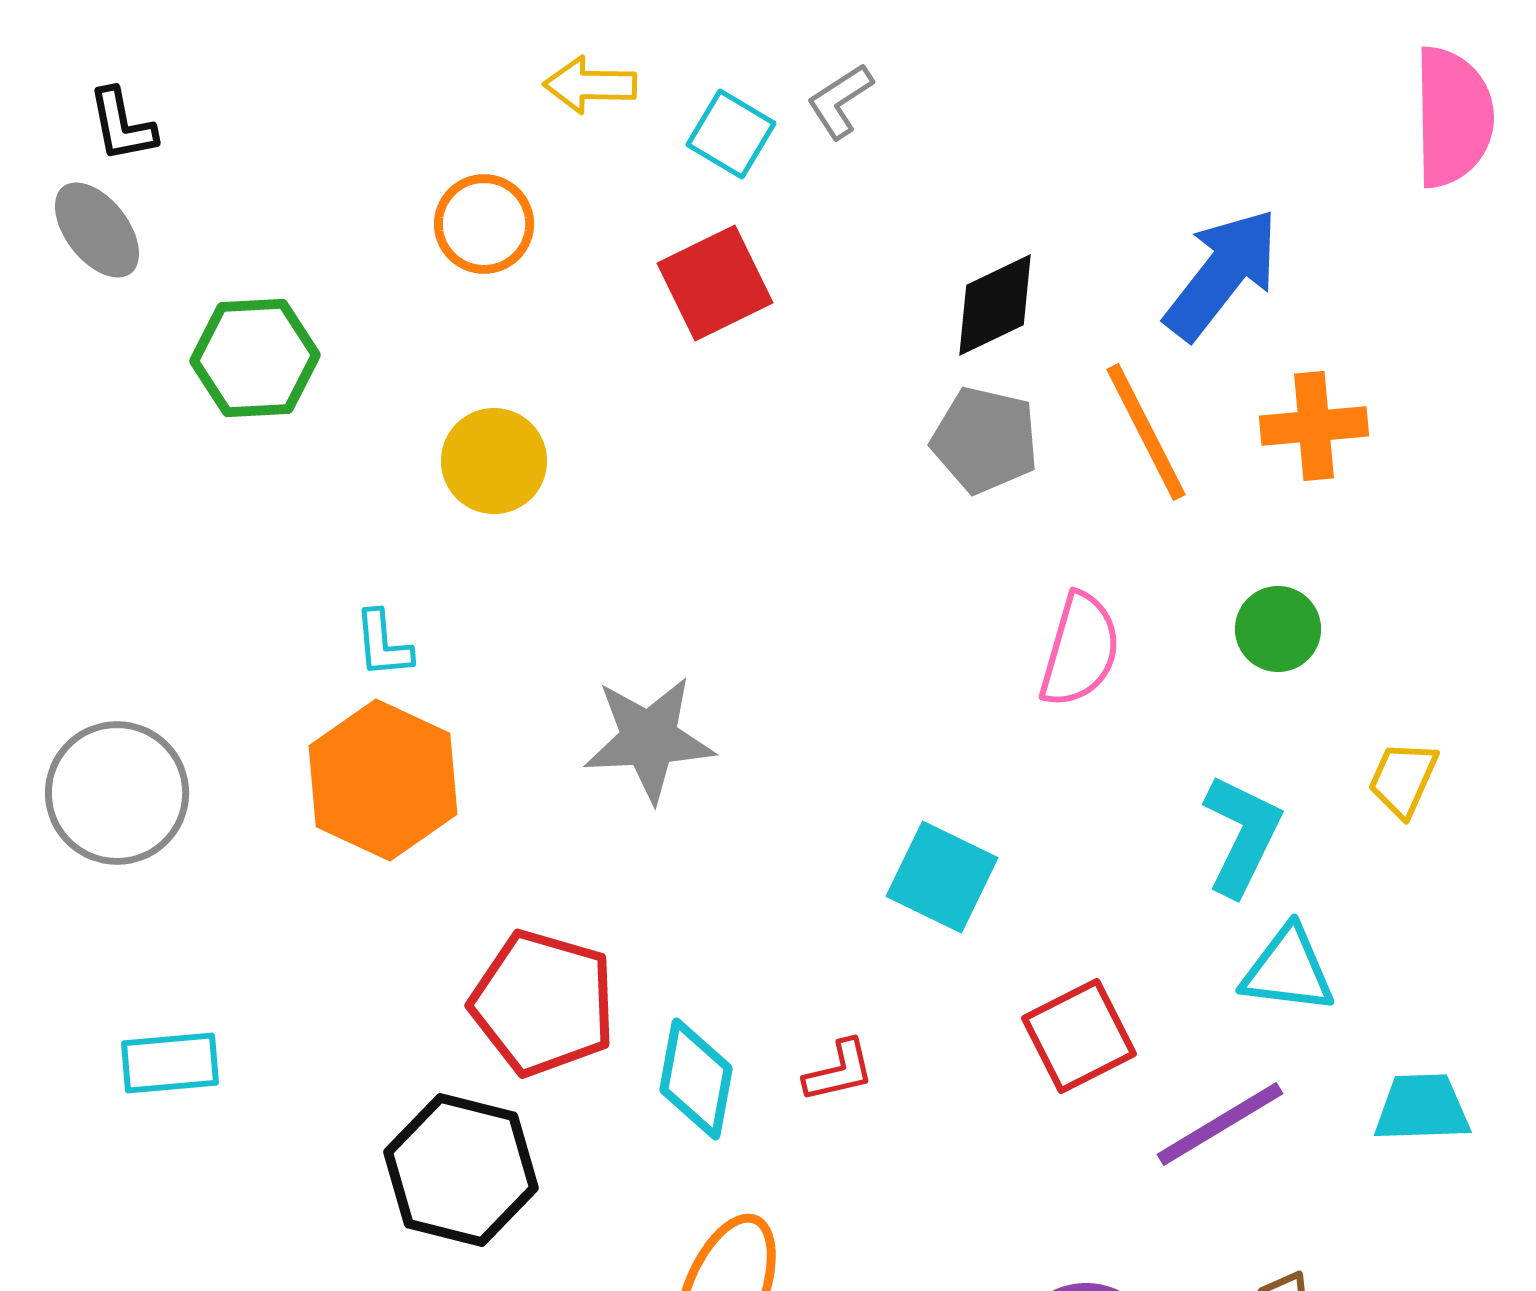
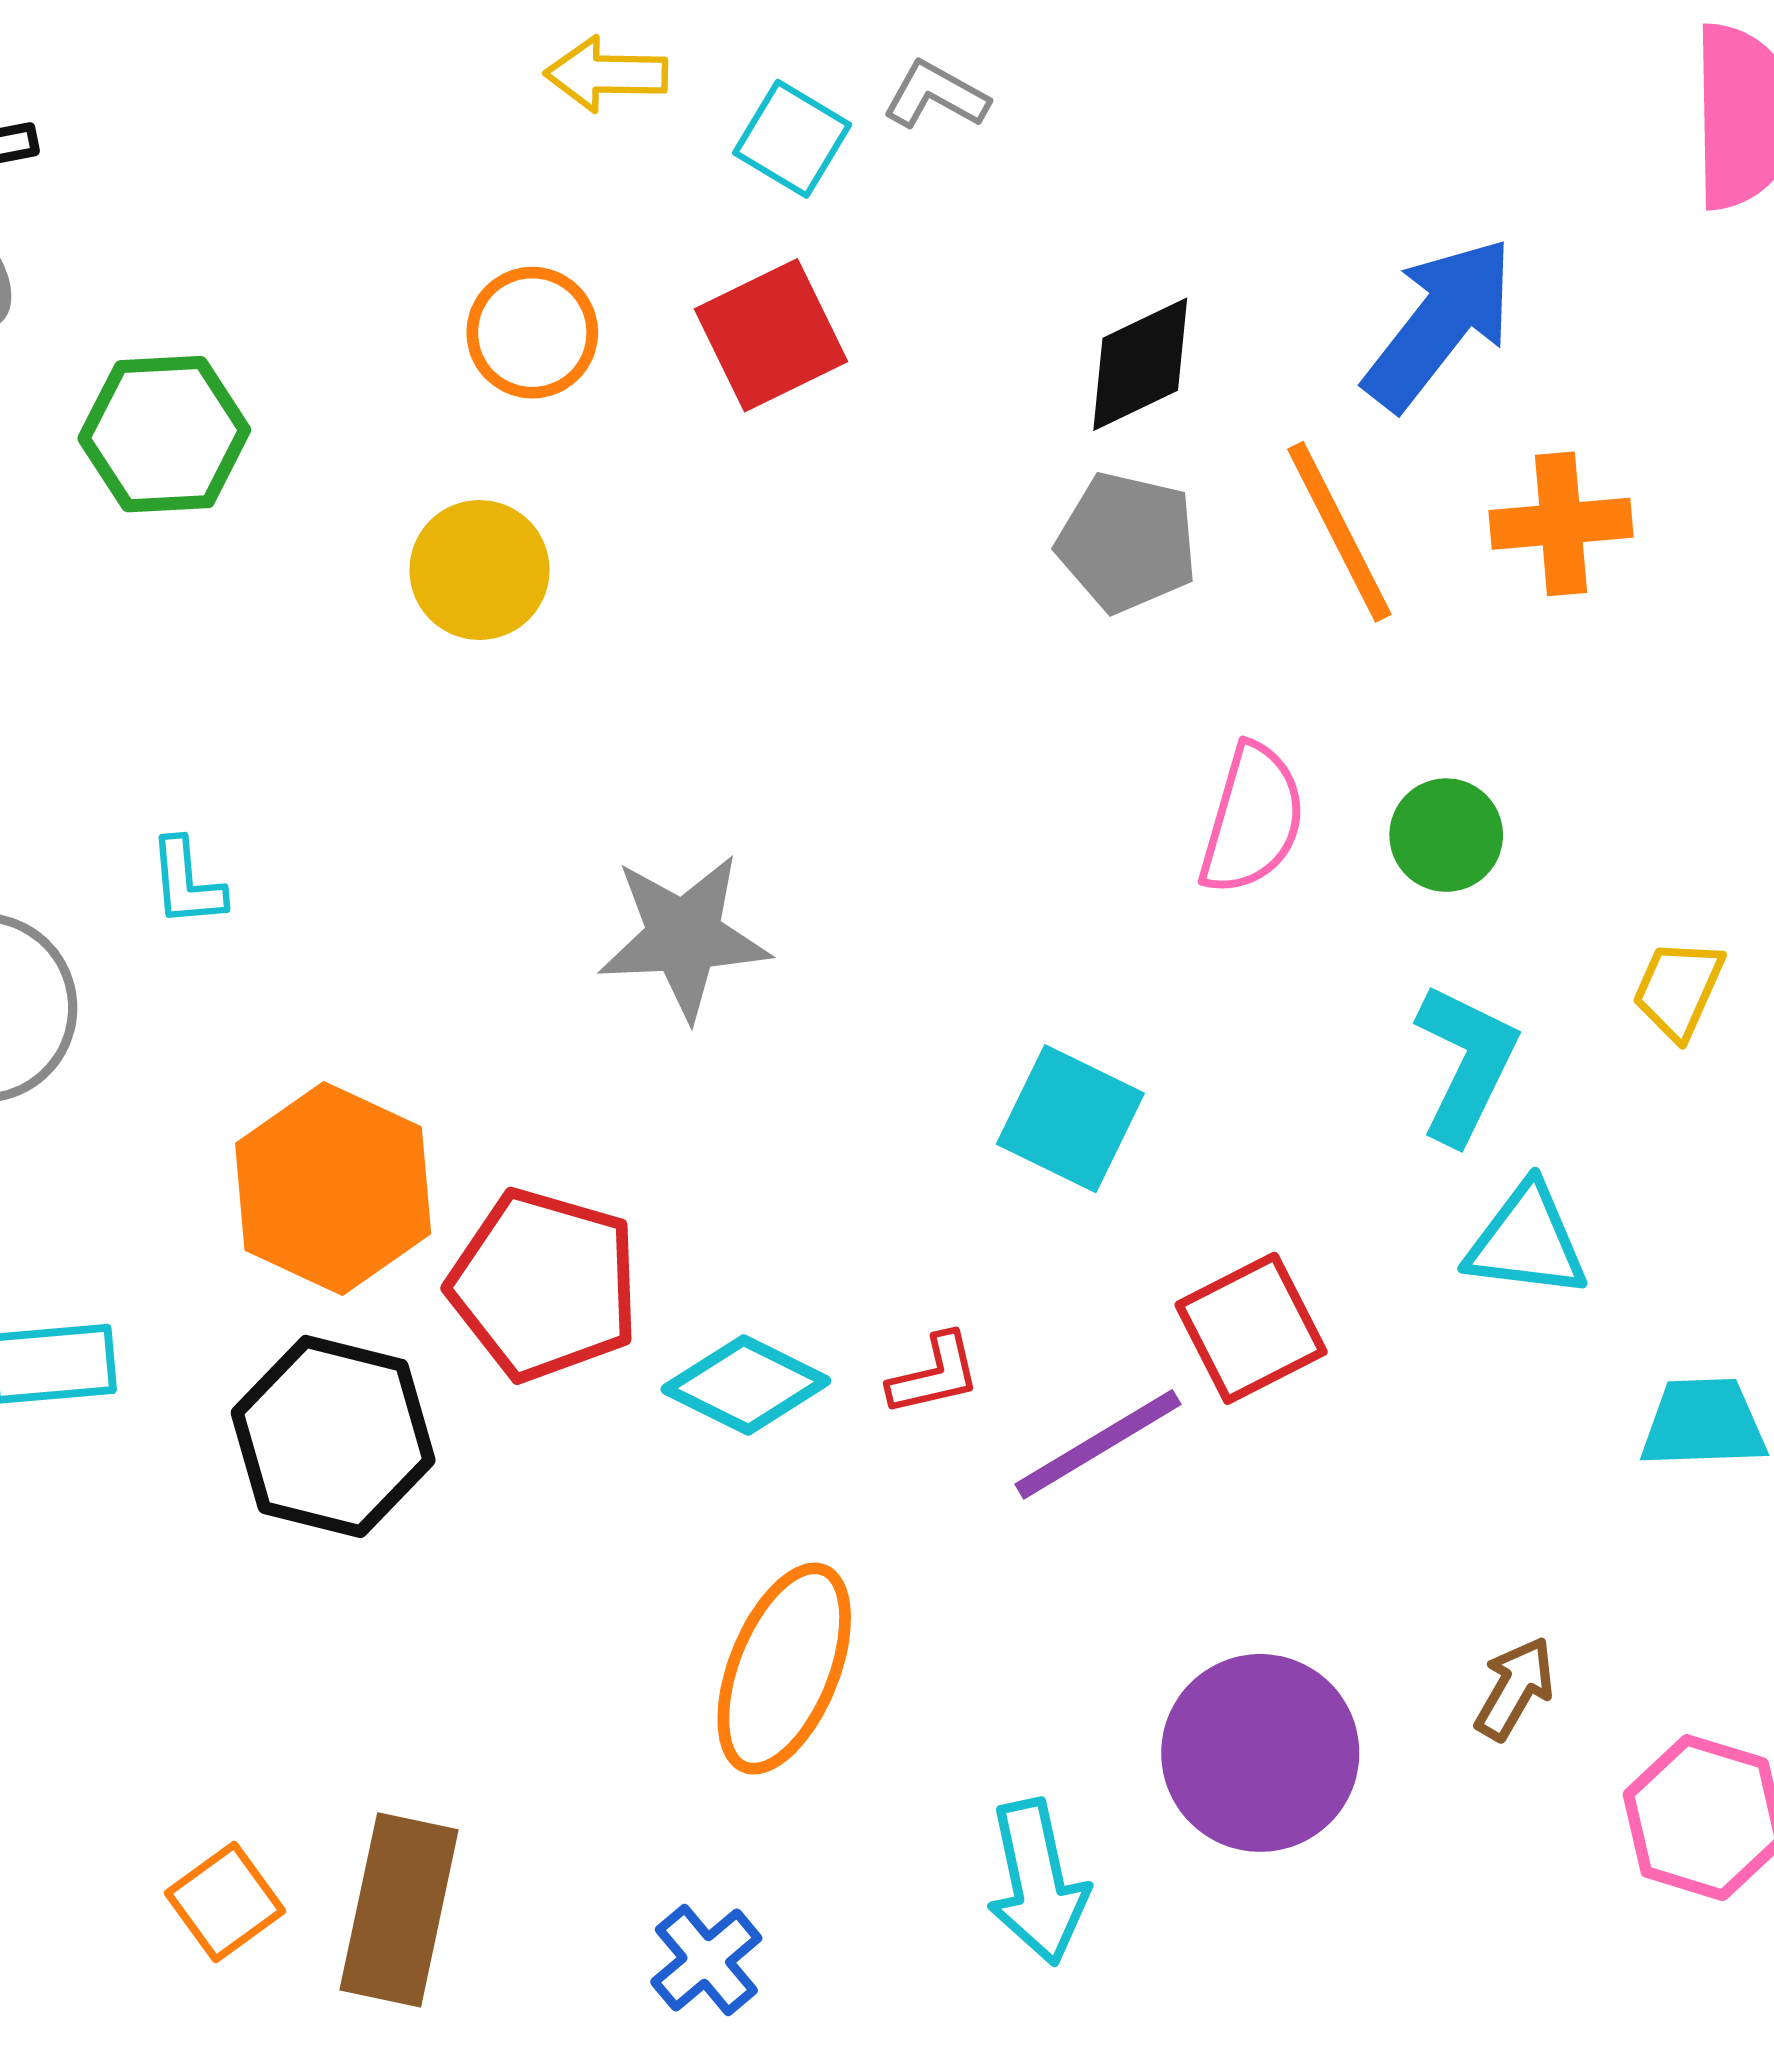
gray L-shape: (840, 101) -> (936, 95), turned 62
orange circle: (484, 224) -> (532, 333), moved
green circle: (1278, 629) -> (1446, 835), moved
cyan L-shape: (383, 644) -> (187, 883), moved
orange hexagon: (383, 780) -> (333, 1189), moved
cyan diamond: (696, 1079) -> (746, 1385), turned -74
purple line: (1220, 1124) -> (1098, 1444), moved
black hexagon: (461, 1170) -> (333, 1436), moved

